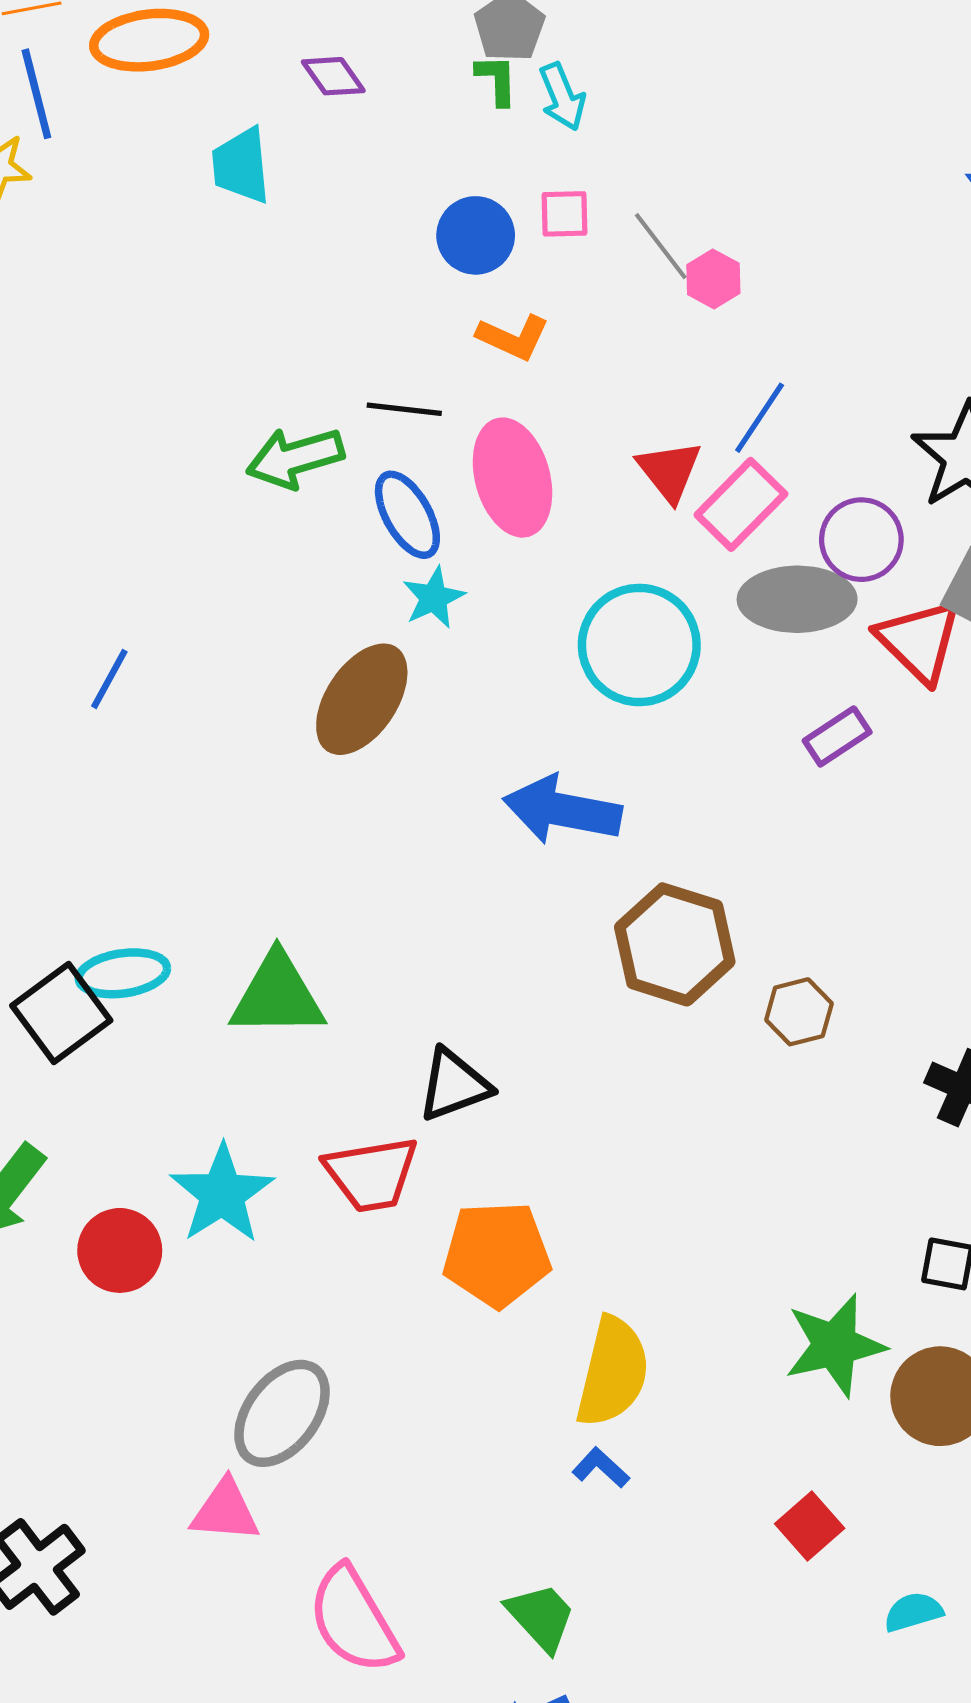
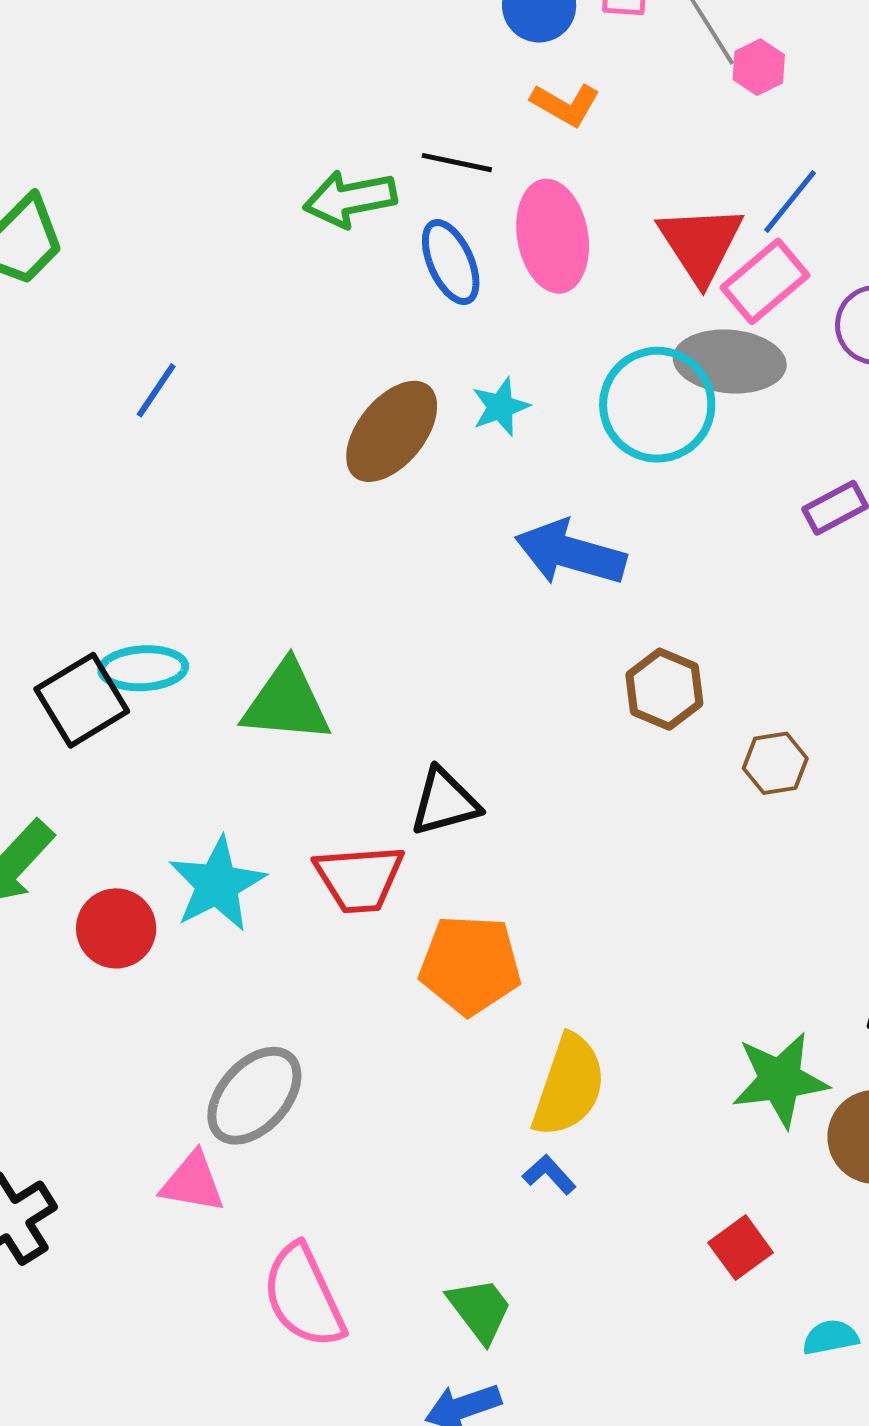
red triangle: (669, 471) -> (701, 244), size x1.4
cyan star: (434, 598) -> (501, 407), moved
gray ellipse: (797, 599) -> (730, 361), moved
brown hexagon: (675, 944) -> (664, 689), size x0.7

